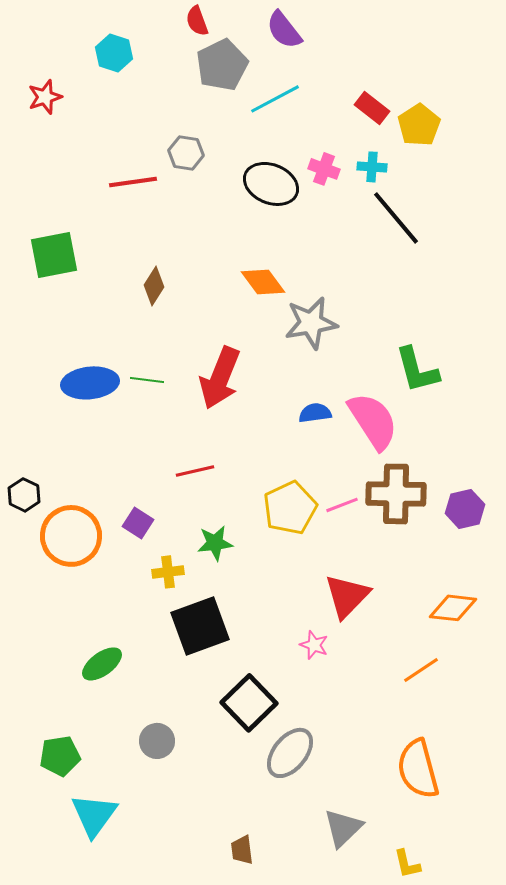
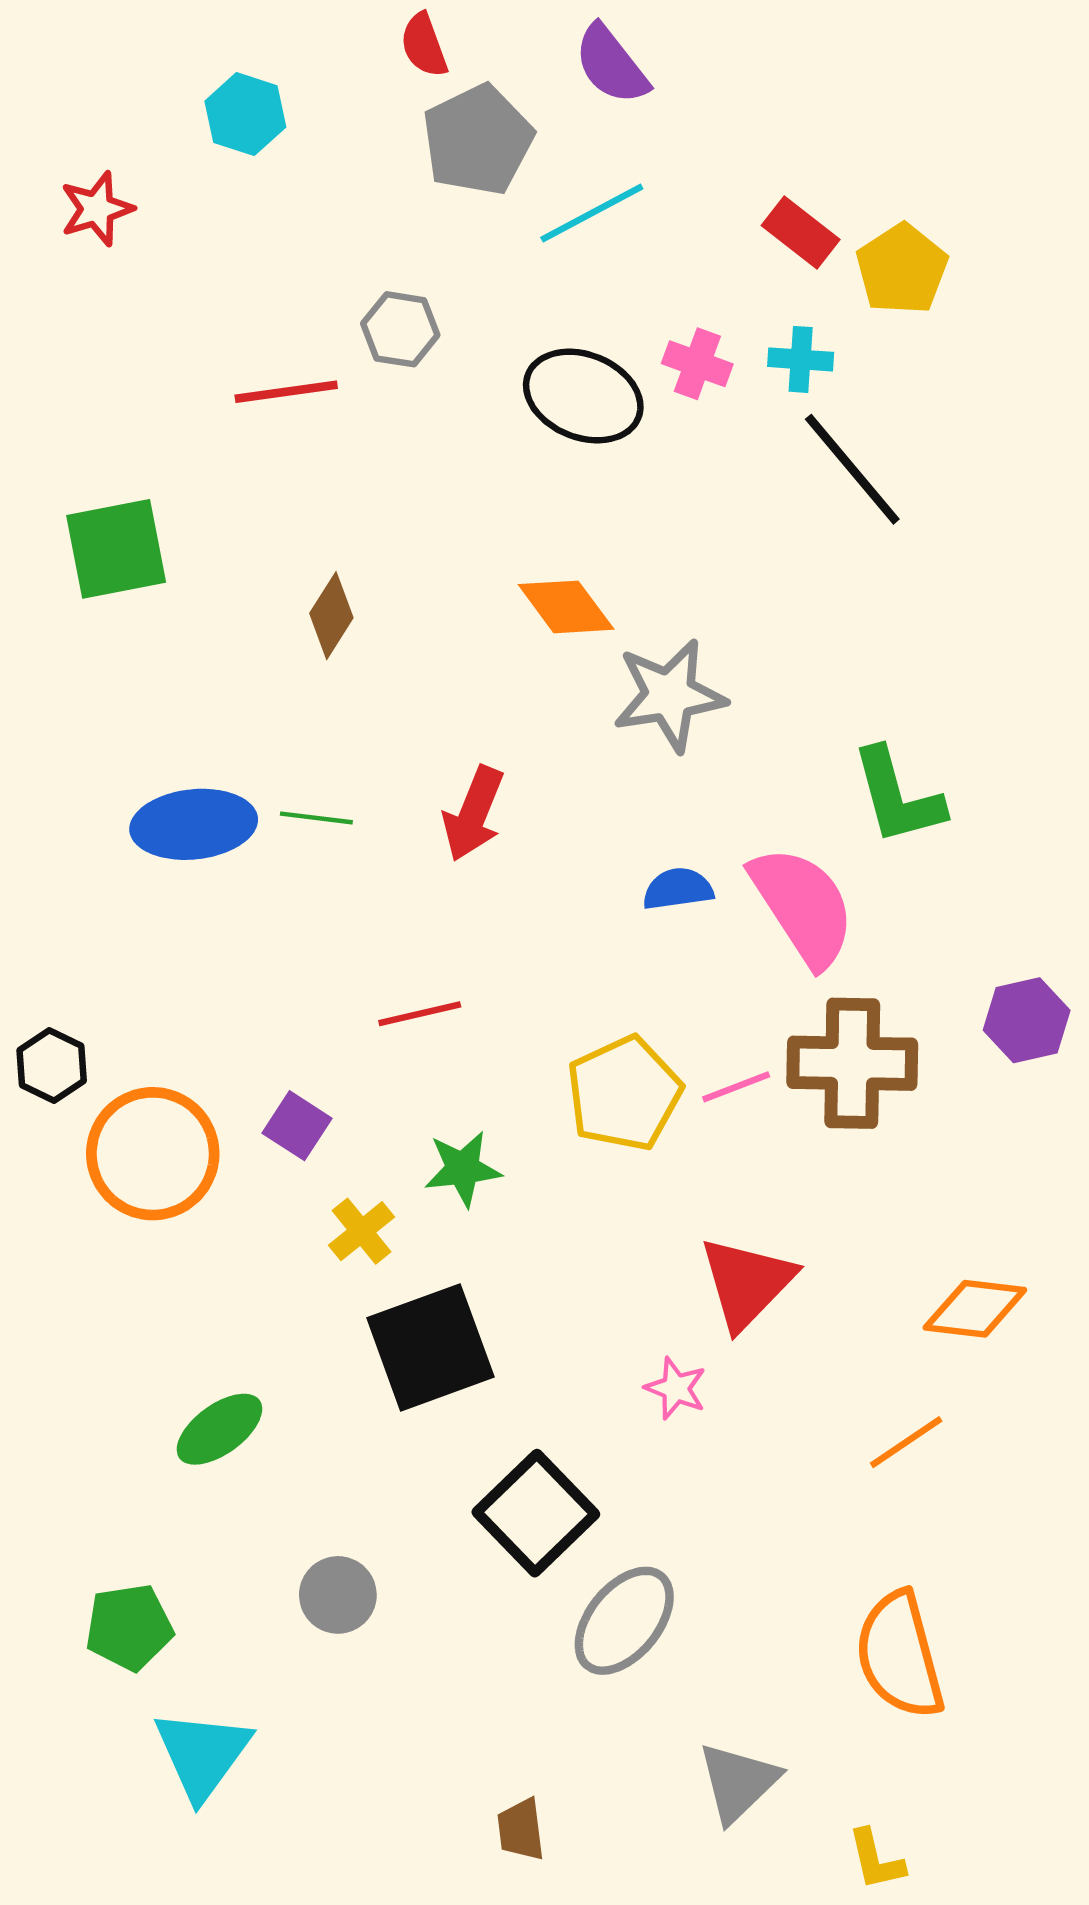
red arrow: (220, 378) -> (473, 814), size x0.7
purple hexagon: (465, 509) -> (1027, 1020), moved
yellow cross: (168, 572) -> (362, 1231), turned -32

